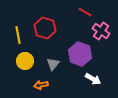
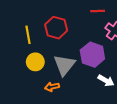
red line: (85, 12) -> (98, 11), turned -32
gray triangle: (53, 64) -> (64, 65), size x1.6

